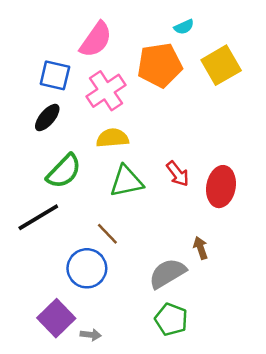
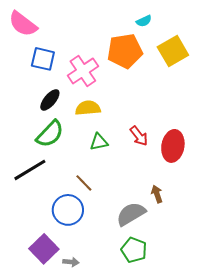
pink semicircle: (96, 40) -> (23, 24), moved, turned 92
black ellipse: (47, 118) -> (50, 100), moved
green triangle: (126, 181) -> (99, 142), size x0.7

